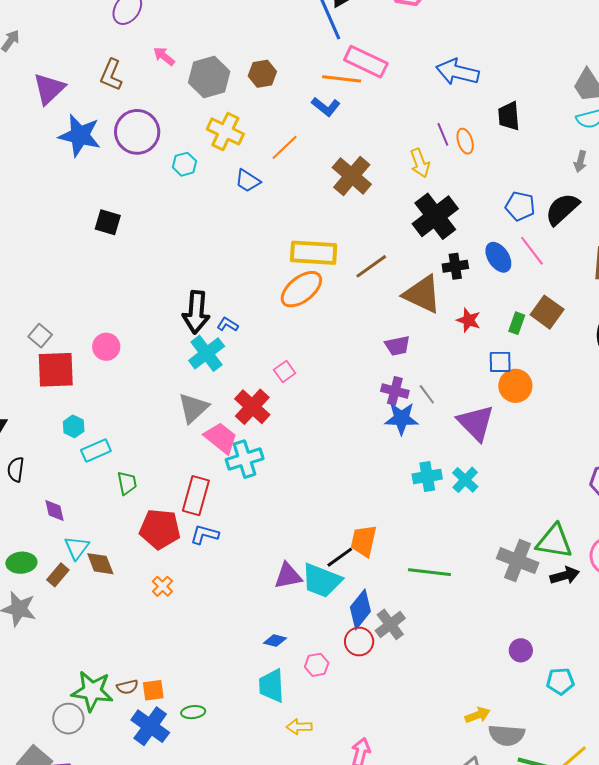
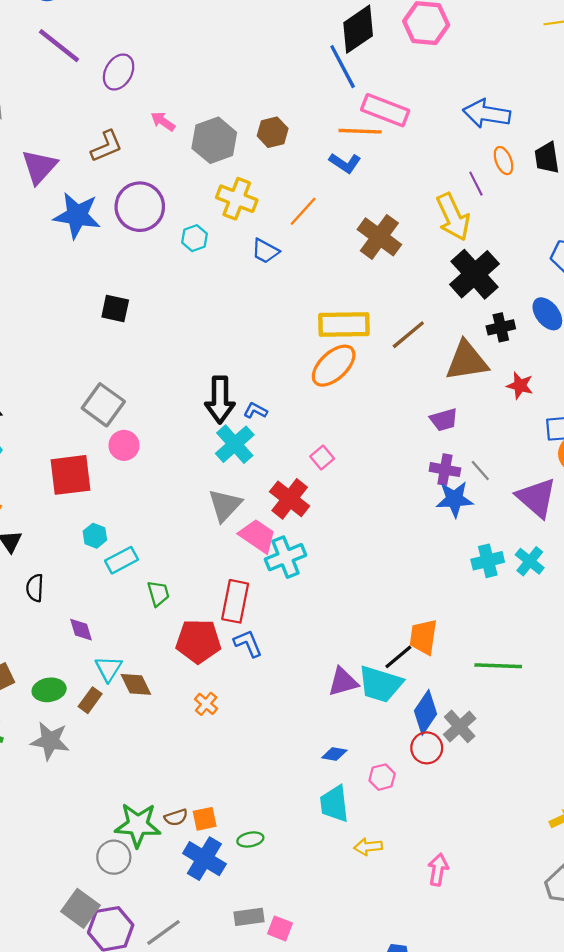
brown L-shape: (111, 75) -> (106, 146), turned -132
orange ellipse: (465, 141) -> (503, 161), moved
yellow arrow: (420, 163) -> (453, 217), size x1.5
brown triangle: (422, 294) -> (467, 361), turned -30
gray square: (40, 336) -> (103, 405), moved, size x1.6
blue L-shape: (205, 535) -> (248, 643), turned 56

